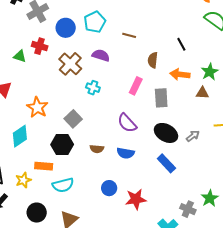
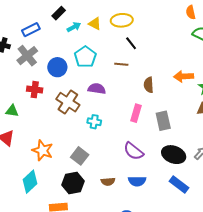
black line: (181, 44) -> (131, 43), moved
green triangle: (20, 56) -> (12, 111), moved
orange arrow: (180, 74) -> (184, 76), moved

